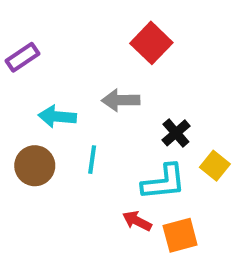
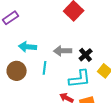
gray arrow: (121, 100) -> (63, 51), moved

